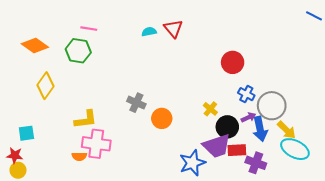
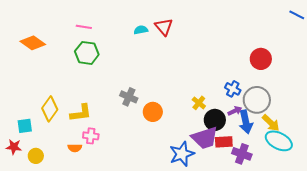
green hexagon: (78, 51) -> (87, 53), moved
red circle: (233, 62) -> (261, 59), moved
yellow diamond: (45, 86) -> (50, 109), moved
pink cross: (96, 144) -> (91, 136), size x0.6
yellow circle: (18, 170) -> (36, 156), moved

